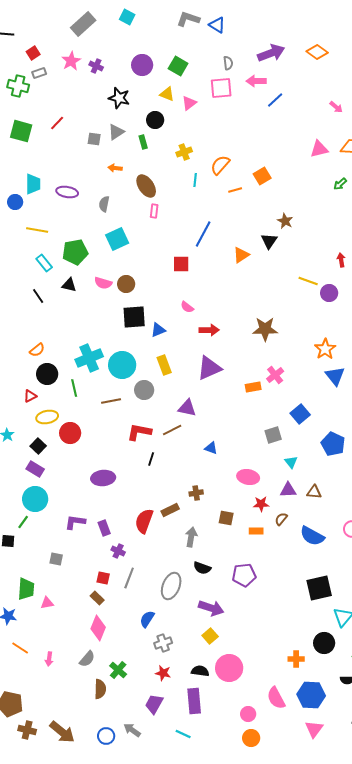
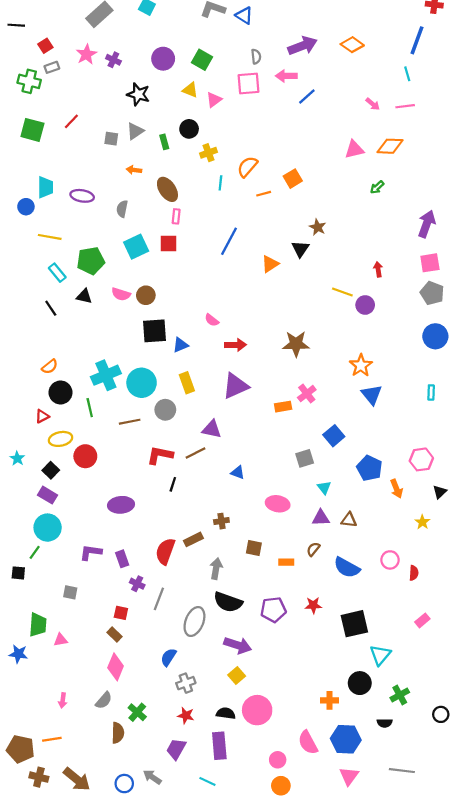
black circle: (155, 120) -> (189, 129), moved
red square: (181, 264) -> (169, 243), moved
red star: (261, 504) -> (313, 605), moved
black semicircle: (202, 568) -> (228, 602), size x1.5
gray line: (129, 578) -> (159, 599), moved
orange line: (20, 648) -> (52, 739), moved, turned -42

